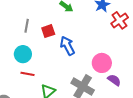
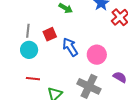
cyan circle: (23, 54) -> (29, 50), moved
pink circle: (102, 63) -> (97, 55), moved

